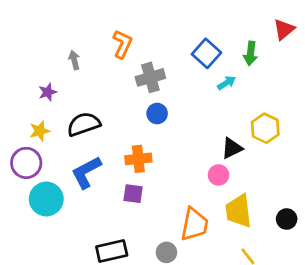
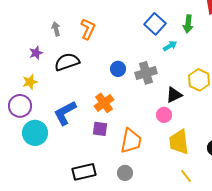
orange L-shape: (122, 44) -> (88, 29), moved
gray cross: (150, 77) -> (146, 73), moved
black semicircle: (84, 124) -> (67, 62), moved
orange cross: (138, 159) -> (104, 103), turned -30
orange trapezoid: (194, 224) -> (131, 141), moved

